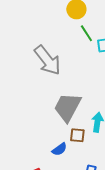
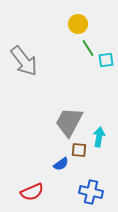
gray arrow: (47, 60) -> (24, 61), moved

